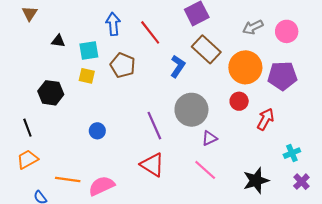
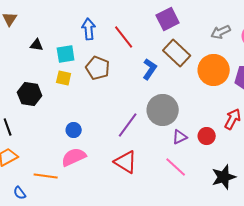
red circle: (239, 101) -> (207, 136), moved
purple line: (154, 126) -> (128, 125), turned 60
pink semicircle: (102, 186) -> (74, 157), moved

